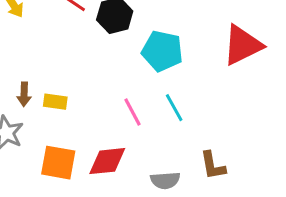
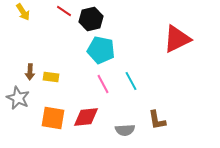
cyan pentagon: (162, 51) -> (101, 50), moved

